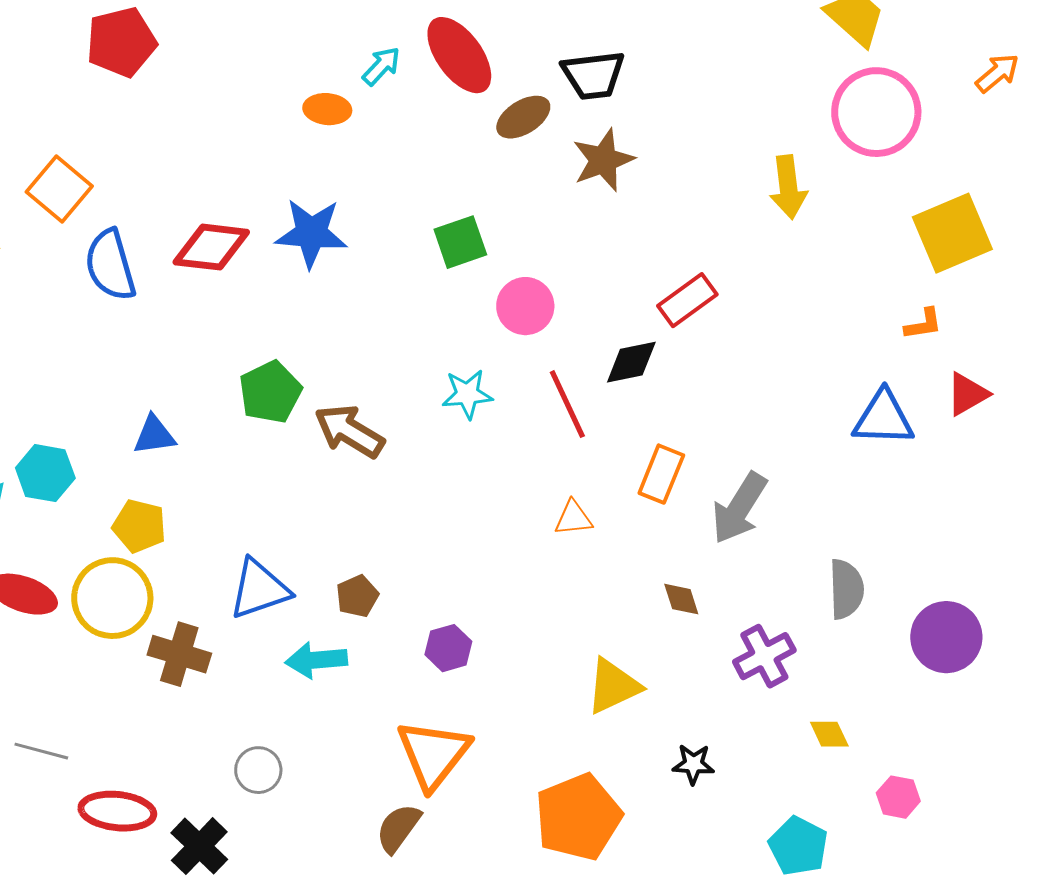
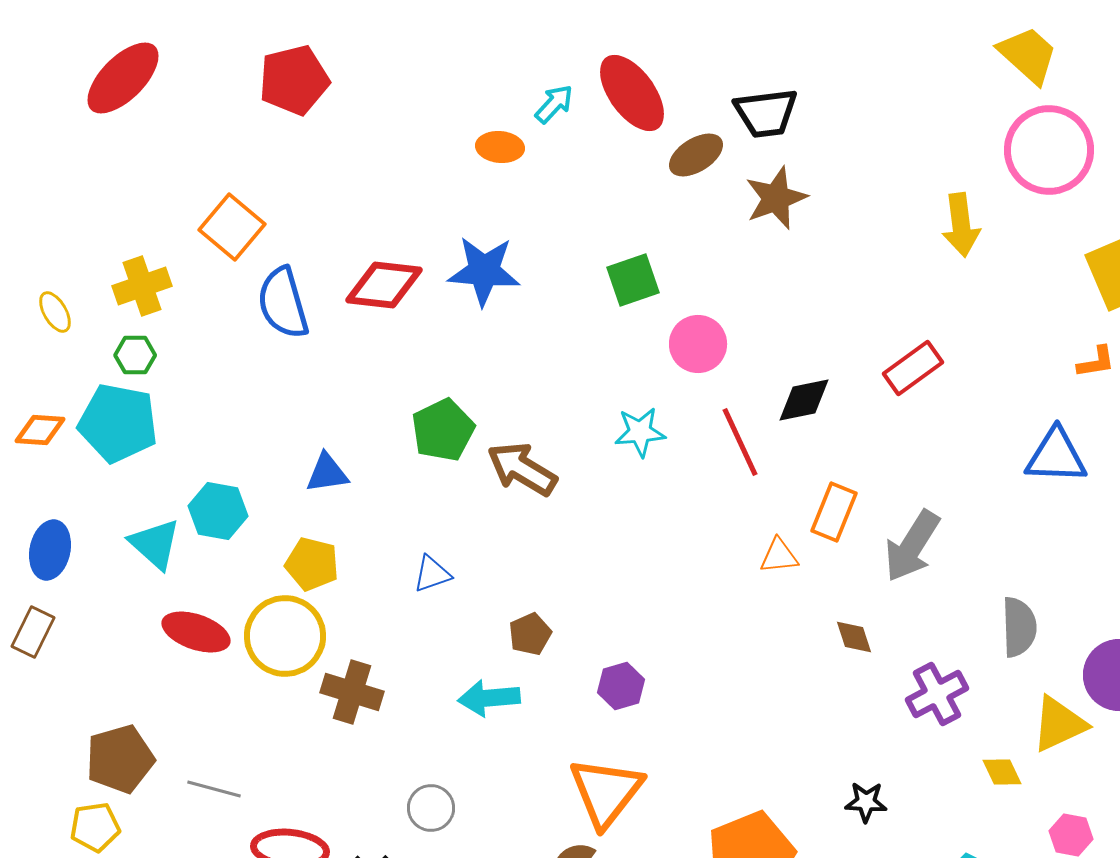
red rectangle: (687, 300) -> (913, 368), moved
orange triangle: (573, 518) -> (779, 556), moved
blue triangle: (259, 589) -> (432, 574), moved, size x0.6
yellow triangle: (613, 686) -> (1059, 724), moved

